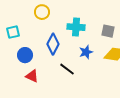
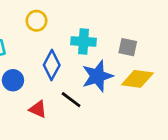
blue star: (86, 52) -> (97, 76), size x1.6
red triangle: (32, 76) -> (38, 109), moved

